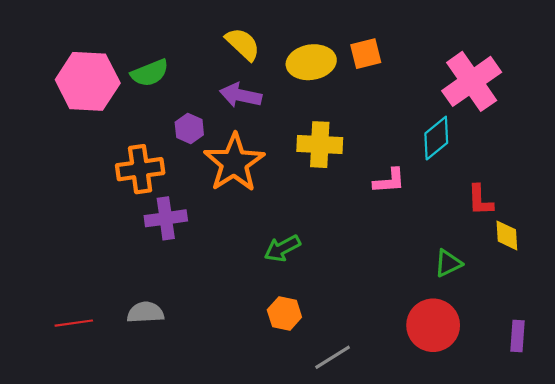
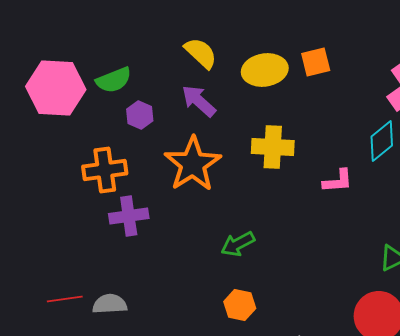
purple arrow: (241, 95) -> (199, 101), turned 30
purple hexagon: (189, 128) -> (140, 115), moved
red line: (74, 323) -> (65, 299), moved

